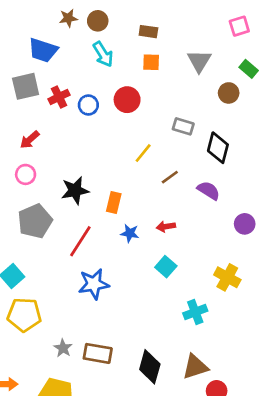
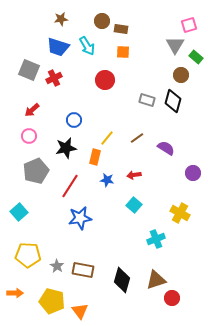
brown circle: (98, 21) -> (102, 21), moved
blue trapezoid: (43, 50) -> (58, 47), moved
gray triangle: (199, 61) -> (175, 45), moved
gray square: (26, 86) -> (29, 70), turned 35
blue circle: (88, 105) -> (74, 120), moved
black diamond: (218, 148) -> (173, 101), moved
yellow line: (143, 153) -> (107, 138), moved
yellow pentagon: (24, 315) -> (28, 255), moved

